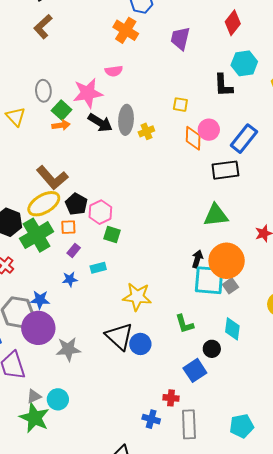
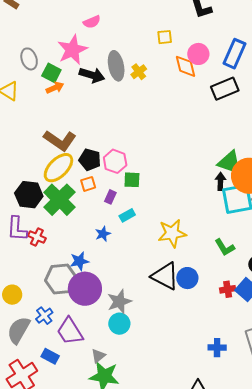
green triangle: (216, 215) -> (230, 163), moved, turned 40
purple rectangle: (74, 250) -> (110, 197), moved
red cross: (171, 398) -> (228, 289), moved
cyan circle: (58, 399) -> (119, 324), moved

